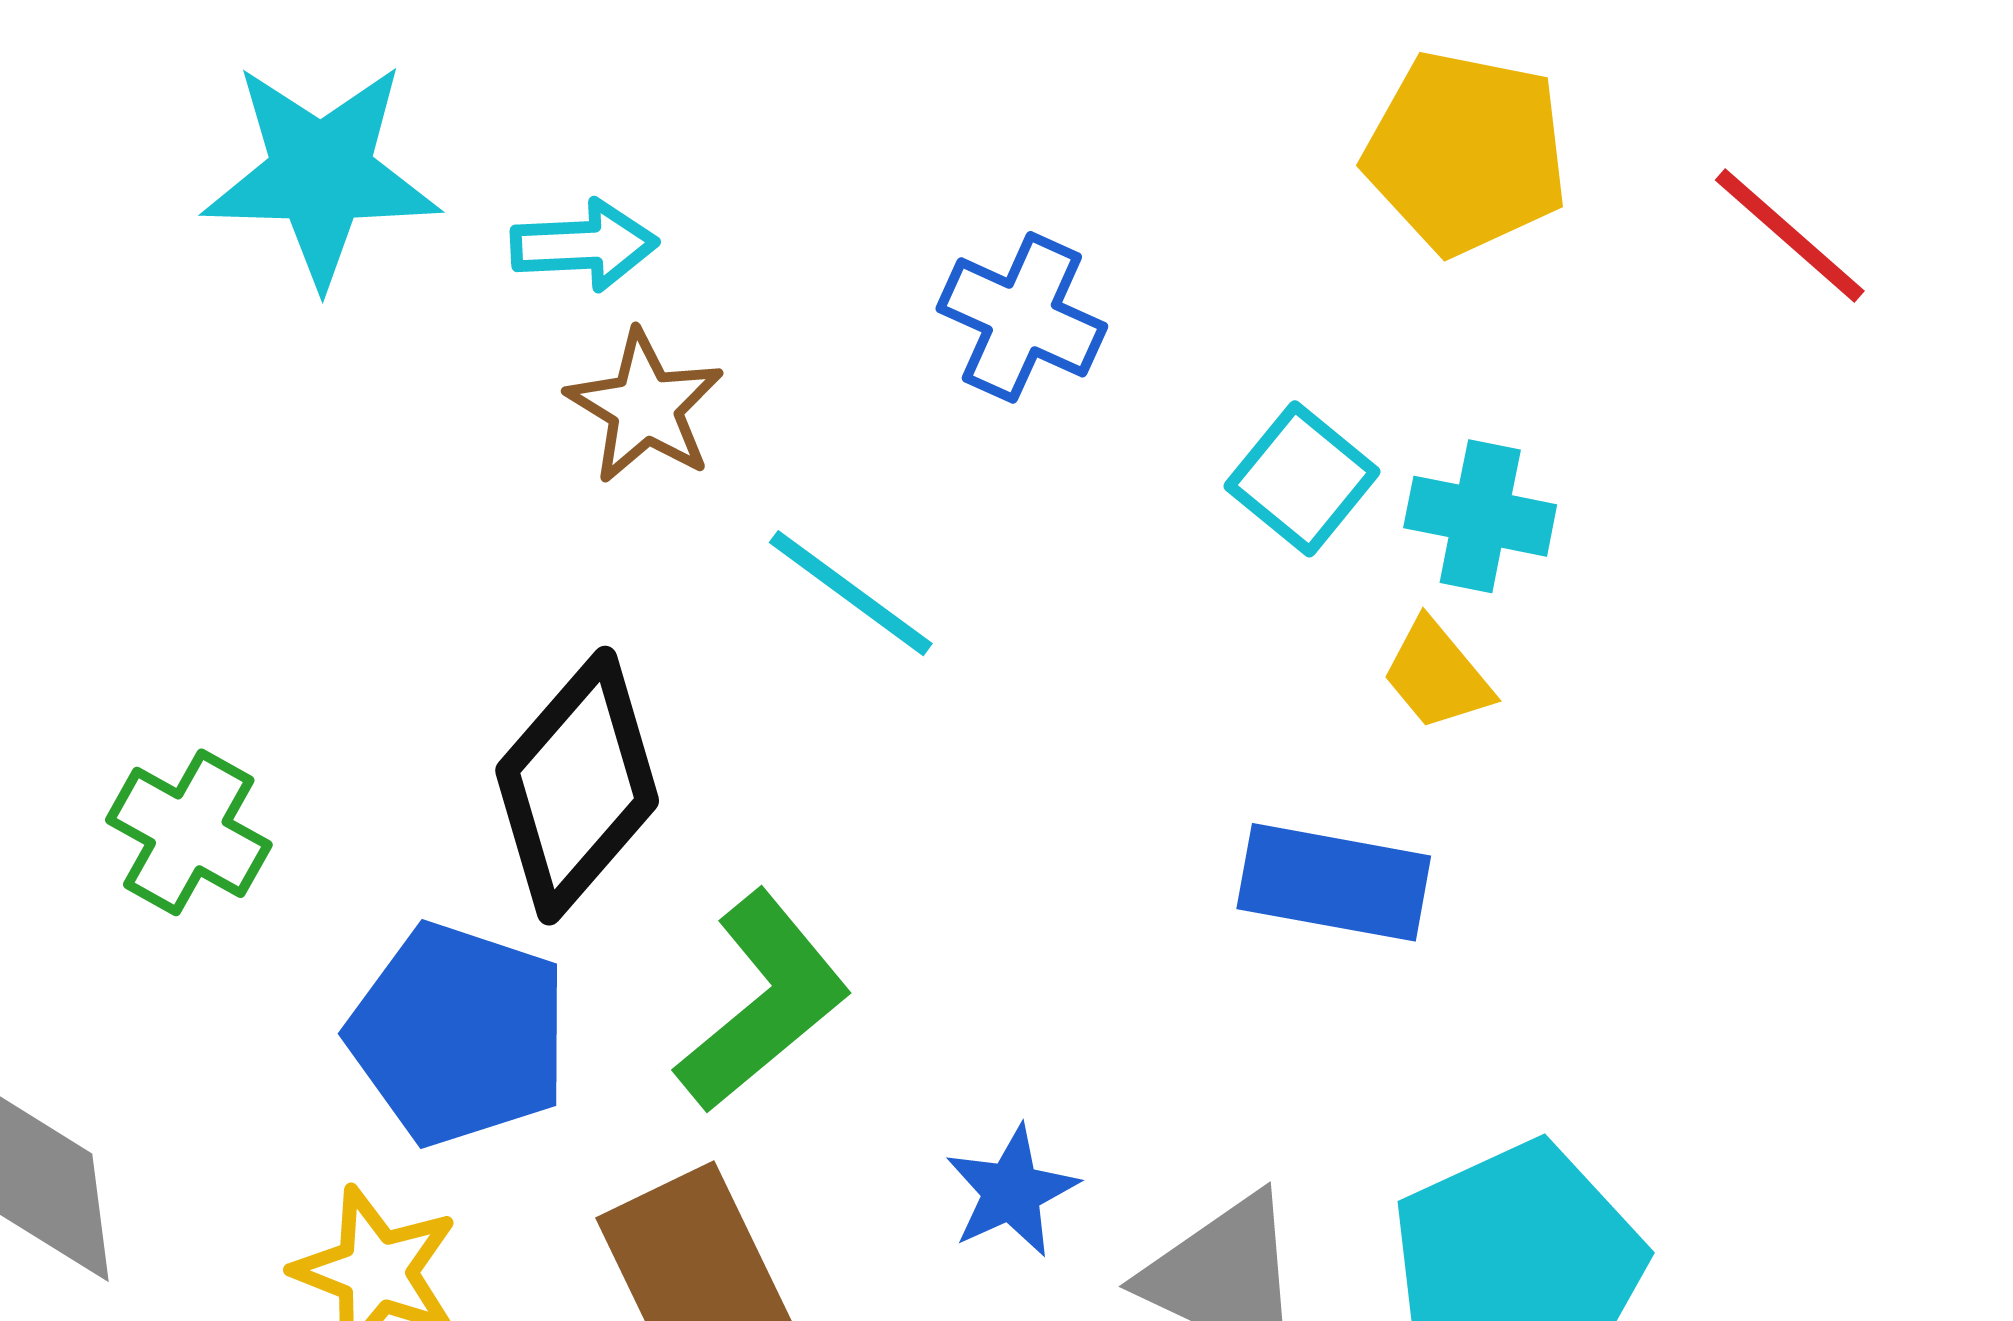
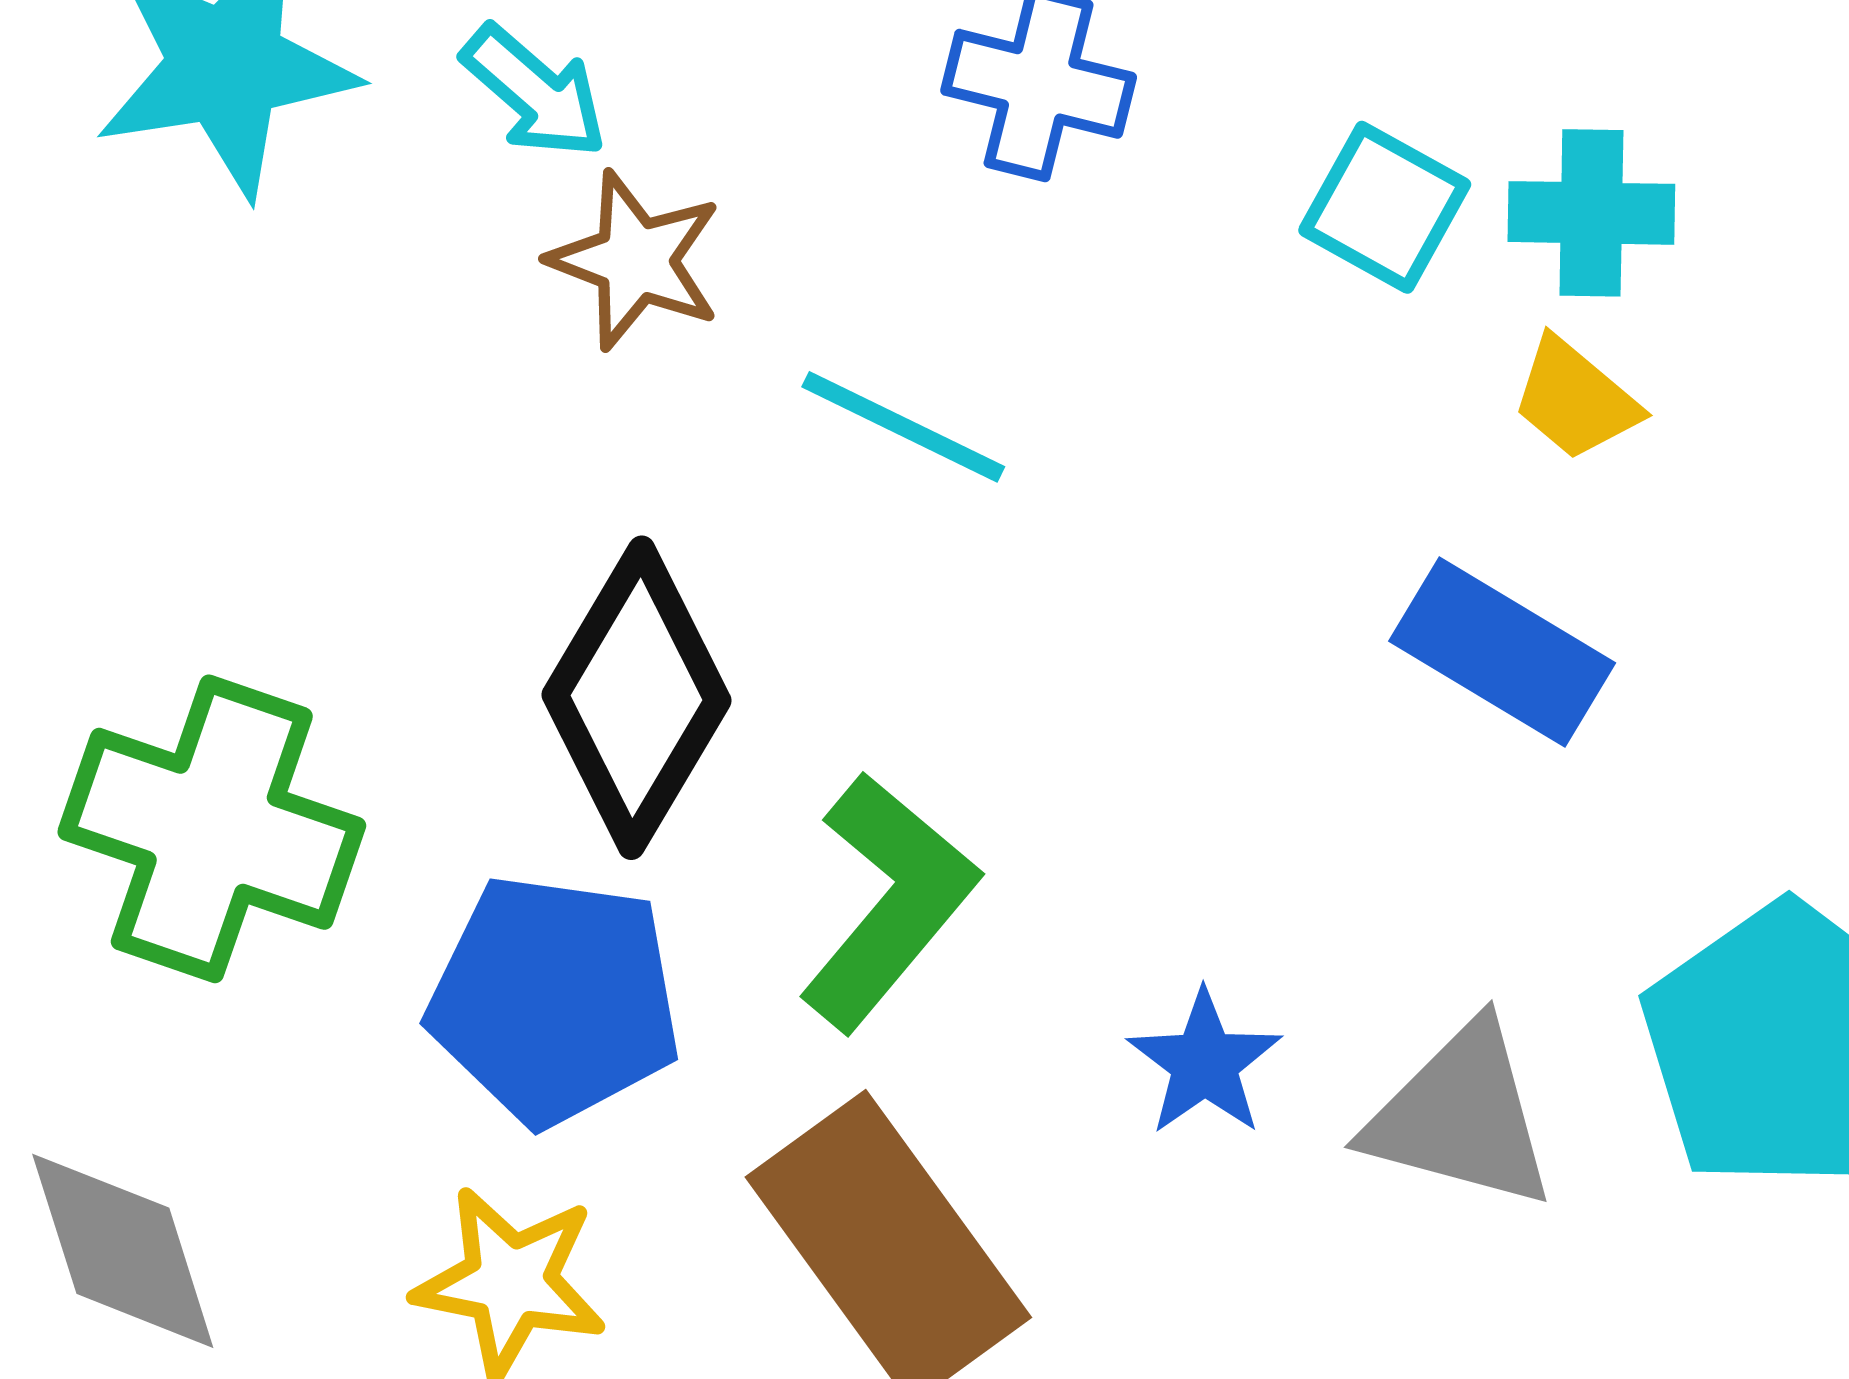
cyan arrow: (584, 245) -> (535, 92), turned 54
green cross: (189, 832) -> (212, 829), size x1.6
blue rectangle: (1334, 882) -> (1502, 652), turned 31

